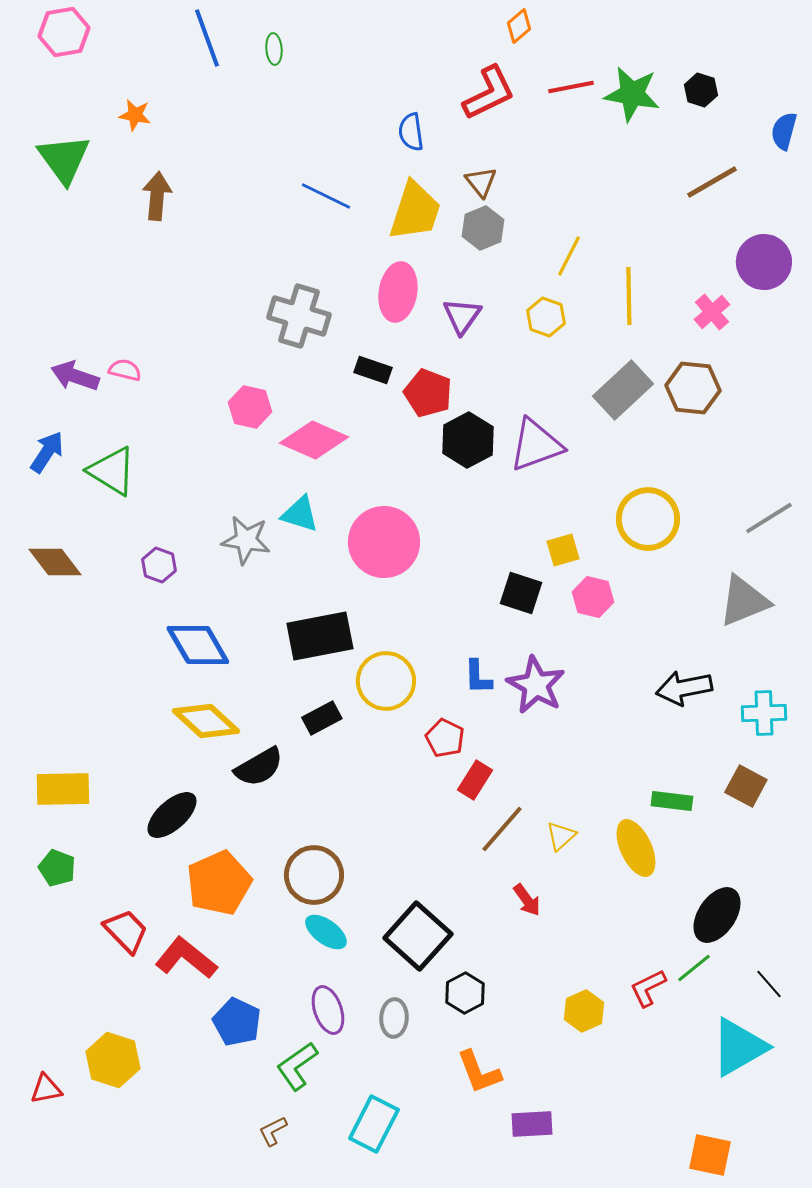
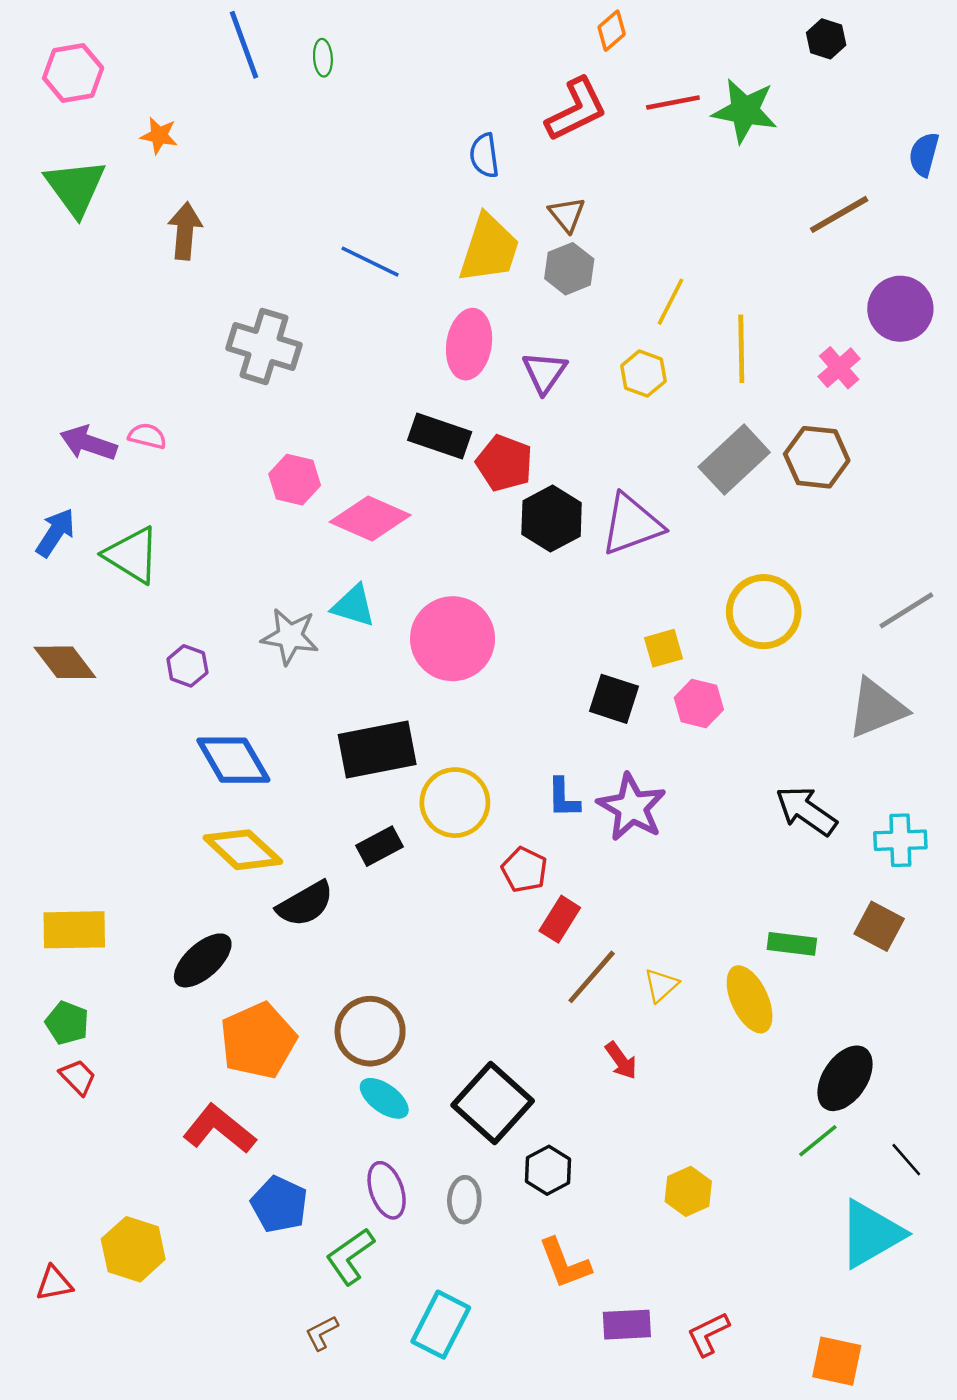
pink hexagon: (64, 32) -> (73, 73), moved
black hexagon: (701, 90) -> (826, 39), moved
blue line: (326, 196) -> (370, 262), moved
gray cross: (299, 316) -> (264, 346), moved
black rectangle: (373, 370) -> (440, 436), size x1.4
black arrow: (684, 688) -> (806, 811), turned 46
red trapezoid: (126, 931) -> (78, 1077), moved, size x0.7
red L-shape: (648, 988) -> (708, 1334), moved

